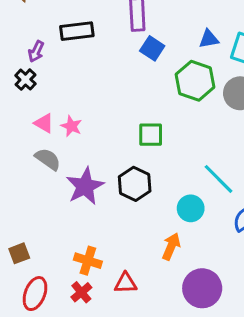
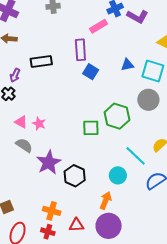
green hexagon: (195, 81) -> (117, 116), moved
black hexagon: (135, 184) -> (75, 176), moved
purple circle: (202, 288) -> (109, 226), moved
red cross: (81, 292) -> (48, 232), turned -32

